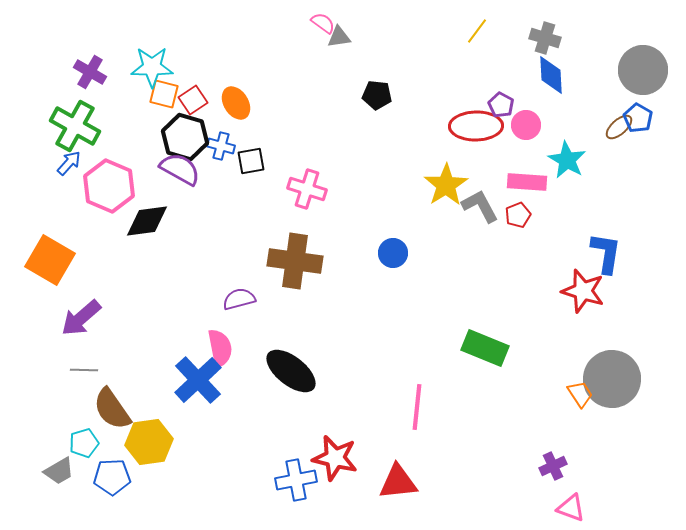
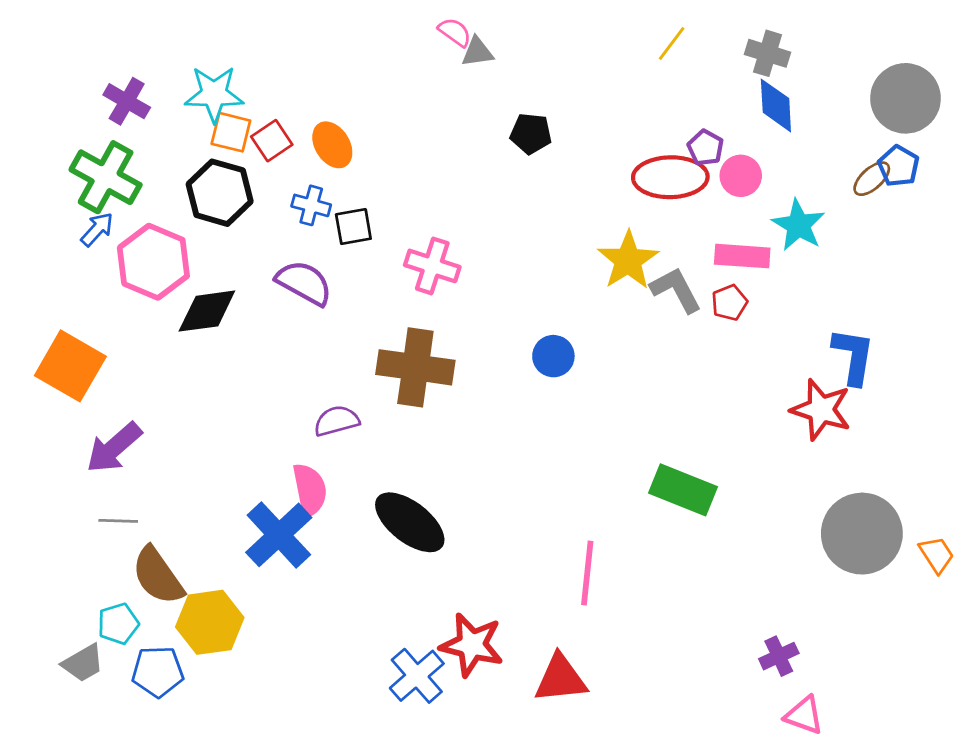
black hexagon: (185, 137) -> (220, 193), moved
purple semicircle: (180, 169) -> (304, 283), moved
orange trapezoid: (580, 394) -> (937, 555), moved
blue cross: (296, 480) -> (417, 676), turned -30

